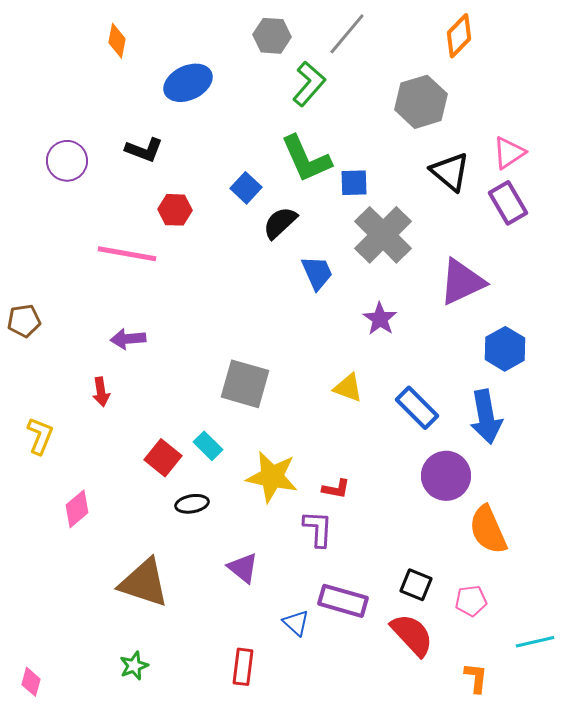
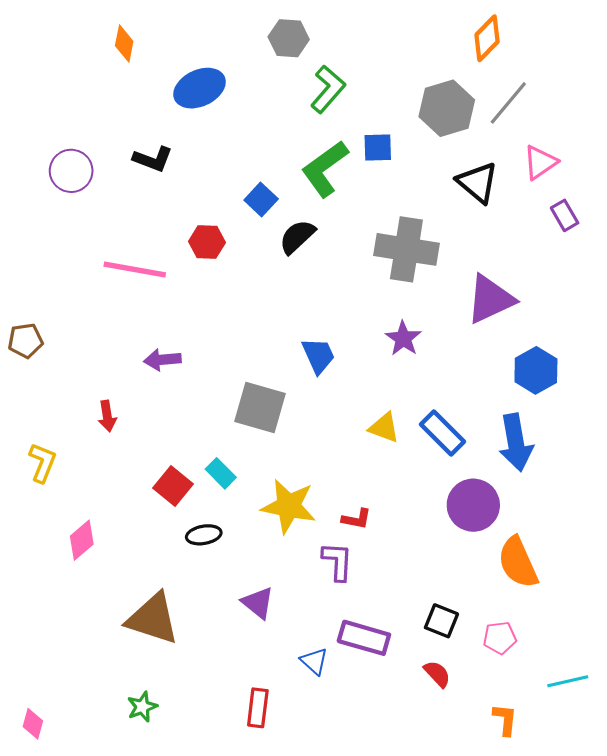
gray line: (347, 34) -> (508, 103), moved
green L-shape: (306, 159) -> (325, 169), turned 78
blue square: (354, 183) -> (378, 148), moved
purple rectangle: (508, 203) -> (565, 215), moved, size x0.7
red hexagon: (175, 210) -> (207, 242), moved
gray cross: (383, 235) -> (406, 249), turned -36
blue trapezoid: (317, 273) -> (318, 356), moved
purple arrow: (128, 339) -> (162, 360), moved
yellow triangle: (348, 388) -> (384, 428), moved
red semicircle: (412, 635) -> (437, 674), size x0.6

